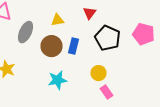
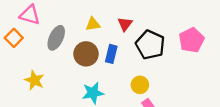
red triangle: (90, 13) -> (125, 24), moved
pink pentagon: (144, 34) -> (191, 40), turned 30

